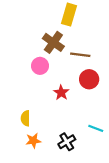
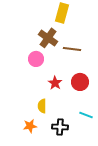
red circle: (89, 79) -> (80, 82), moved
yellow semicircle: (25, 118) -> (42, 106), moved
black cross: (67, 142) -> (60, 127), turned 35

